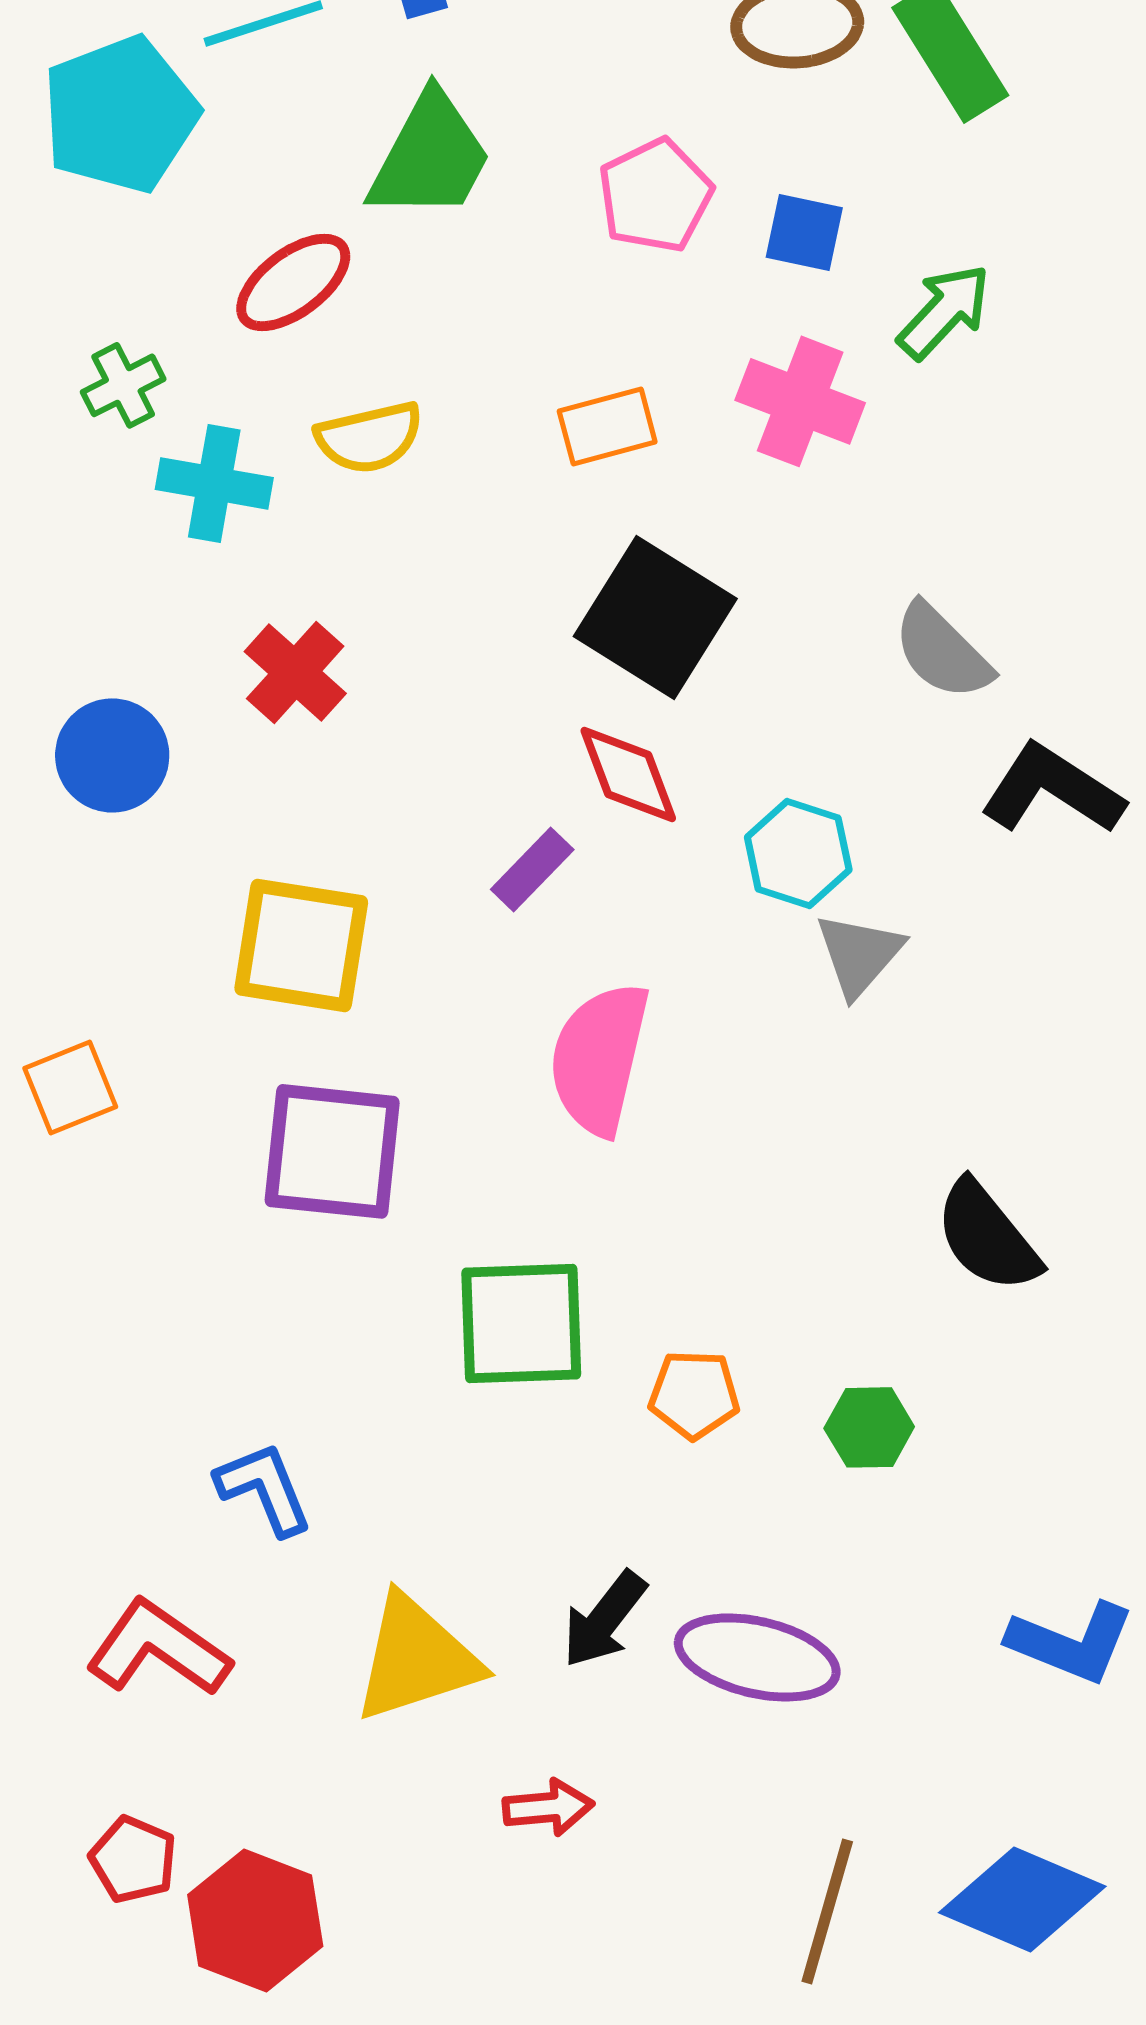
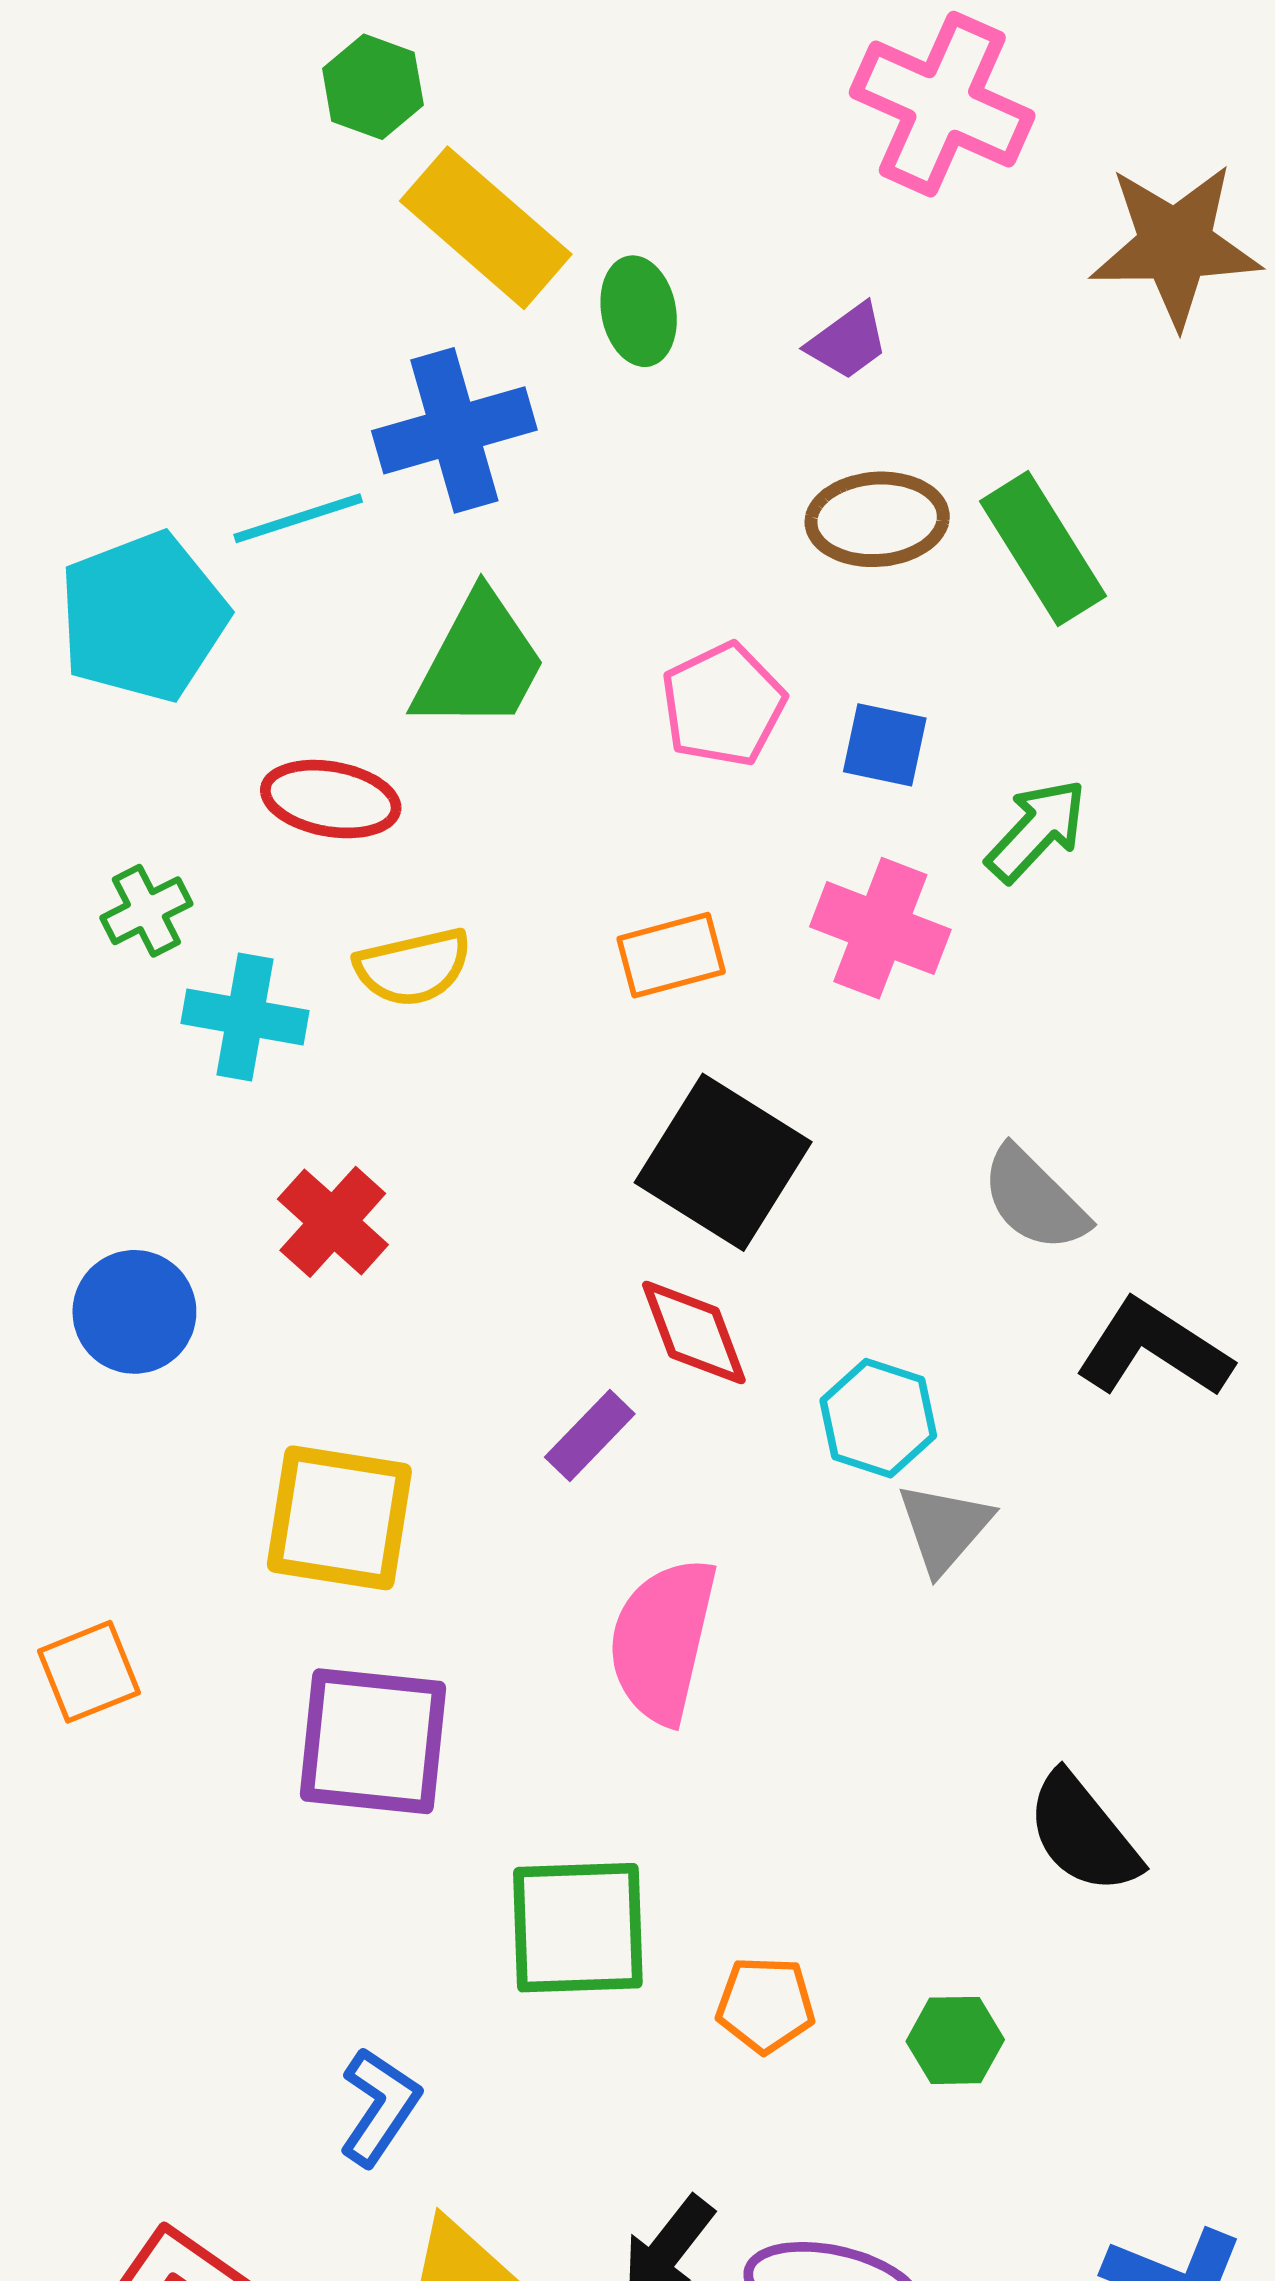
red ellipse: (293, 282) -> (331, 799), turned 47
blue L-shape: (264, 1488) -> (379, 2107), moved, turned 56

